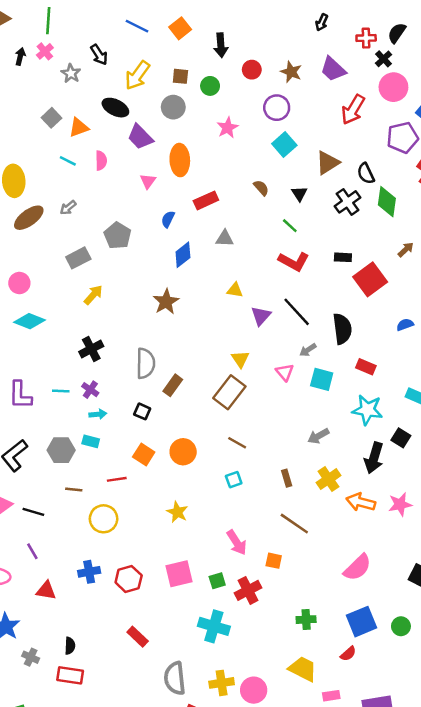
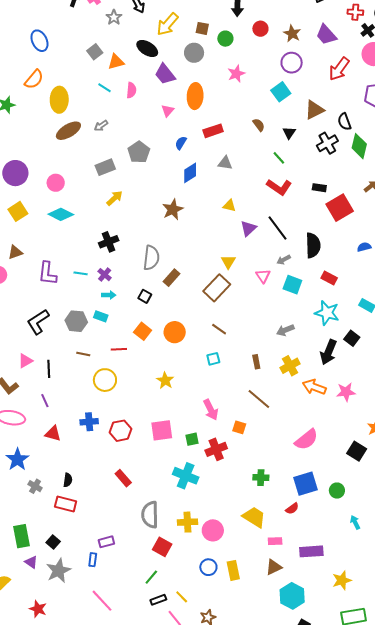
purple circle: (277, 108) -> (292, 63), moved
black line: (33, 512) -> (49, 369), turned 66

